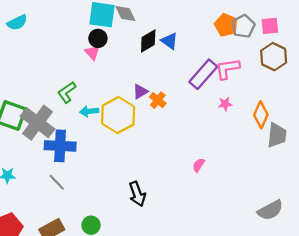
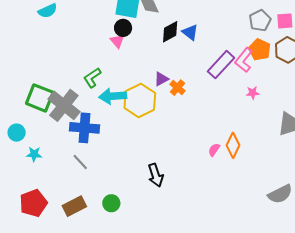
orange pentagon: (226, 25) -> (260, 50), moved
pink L-shape: (227, 69) -> (244, 60), turned -45
pink star: (225, 104) -> (253, 93), moved
cyan arrow: (89, 111) -> (113, 96), size x1.5
orange diamond: (261, 115) -> (233, 145), moved

